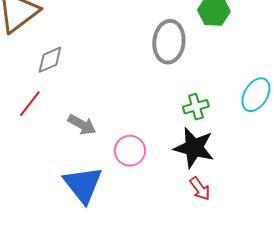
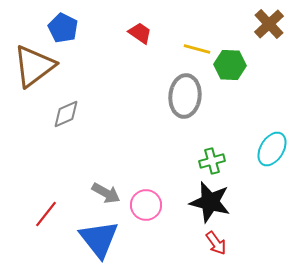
red line: (30, 104) -> (46, 214), moved
gray arrow: (82, 125) -> (106, 193), moved

